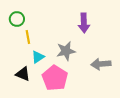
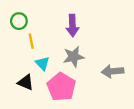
purple arrow: (84, 23) -> (72, 26), moved
cyan triangle: (38, 57) -> (42, 63), turned -40

